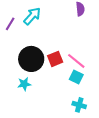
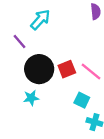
purple line: (10, 24) -> (20, 41), moved, turned -72
cyan square: (76, 77) -> (82, 100), moved

